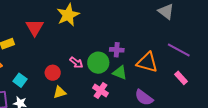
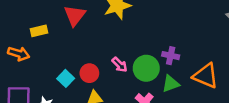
green triangle: (120, 73) -> (171, 84), turned -49
cyan square: (20, 80) -> (66, 78), moved

